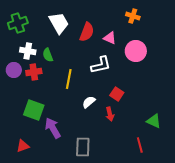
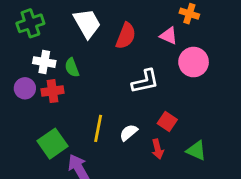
pink triangle: (110, 38) -> (169, 36), moved
yellow line: (69, 79) -> (98, 128), moved
green square: (34, 110) -> (53, 144), turned 35
green triangle: (154, 121) -> (196, 151), moved

